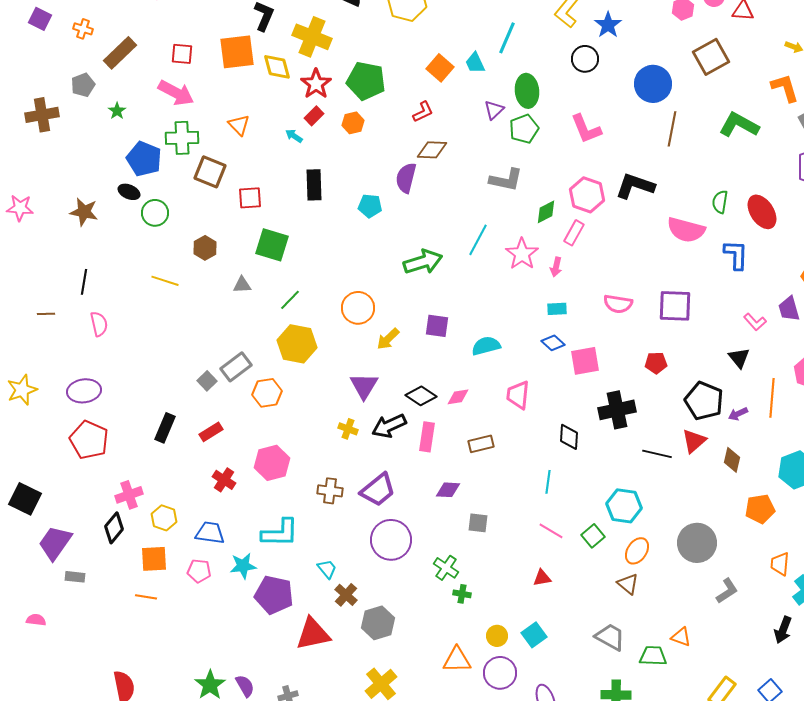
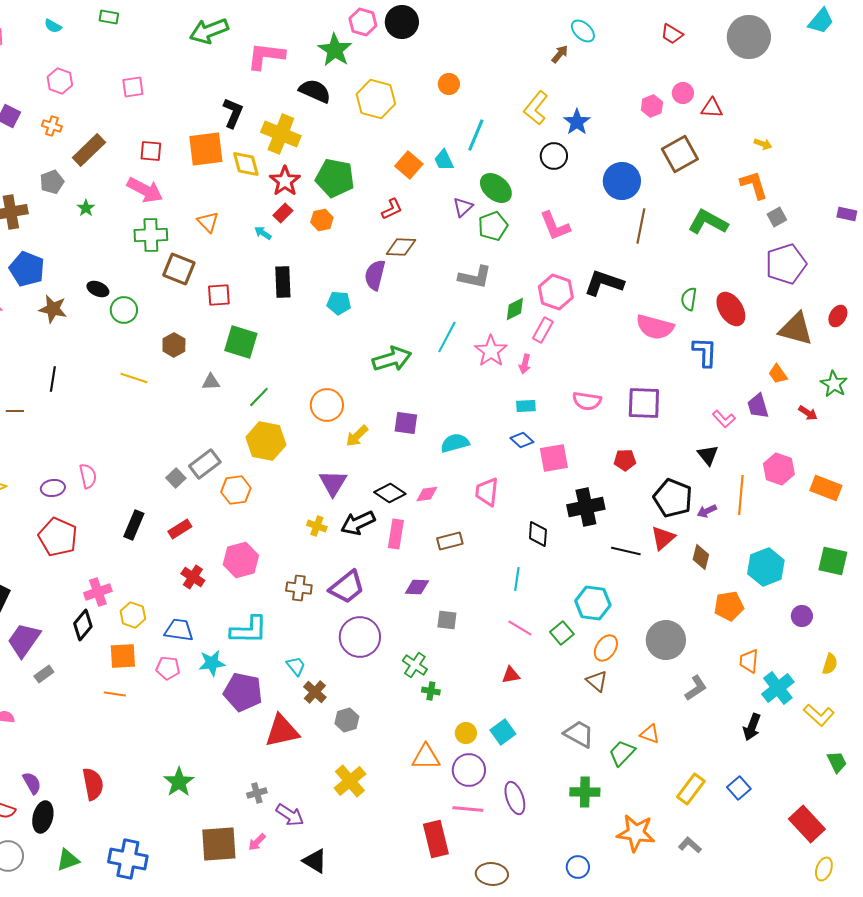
green ellipse: (527, 91) -> (496, 188), turned -44
blue pentagon: (144, 159) -> (27, 269), moved
pink semicircle: (99, 324) -> (88, 476), moved
purple ellipse: (84, 391) -> (53, 488), size x0.7
gray rectangle: (75, 577) -> (44, 674), turned -42
gray hexagon: (378, 623) -> (347, 720), size x0.7
green trapezoid: (653, 656) -> (622, 753), turned -48
purple semicircle: (245, 686) -> (32, 783), moved

